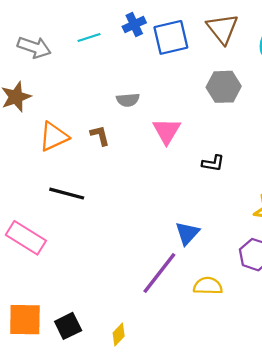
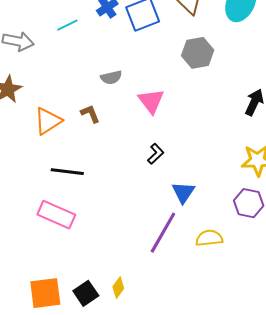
black L-shape: (213, 163) -> (156, 154), moved, turned -45
pink rectangle: (26, 238) -> (56, 215), moved
yellow diamond: (119, 334) -> (118, 288), moved

